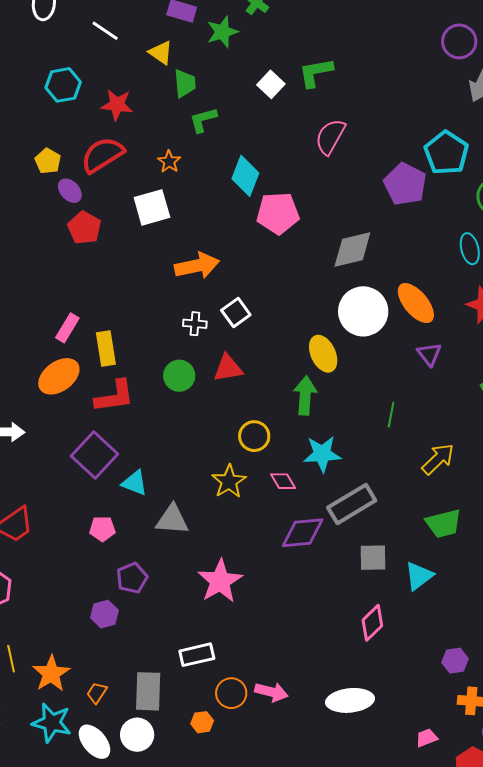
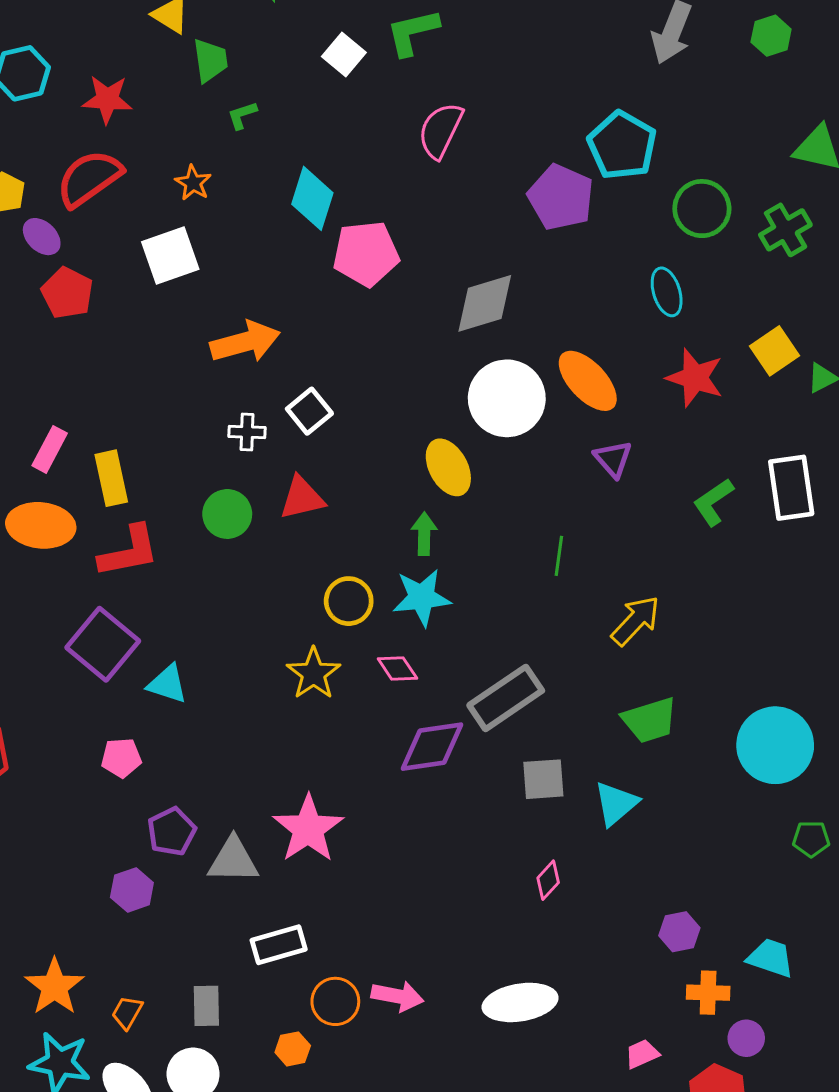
green L-shape: (203, 120) -> (242, 115), size x0.7
orange ellipse: (59, 376) -> (41, 525), turned 45
green arrow: (305, 396) -> (424, 534), size x0.7
cyan star: (322, 454) -> (422, 597), moved
gray triangle: (172, 520) -> (233, 860), moved
pink diamond: (372, 623) -> (548, 880), size x0.7
gray rectangle: (148, 691) -> (206, 1006), size x0.7

